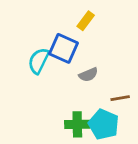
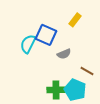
yellow rectangle: (86, 21) -> (75, 20), moved
brown line: (120, 98) -> (87, 71), turned 40

